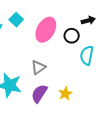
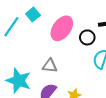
gray triangle: (38, 67) -> (50, 66), turned 35

